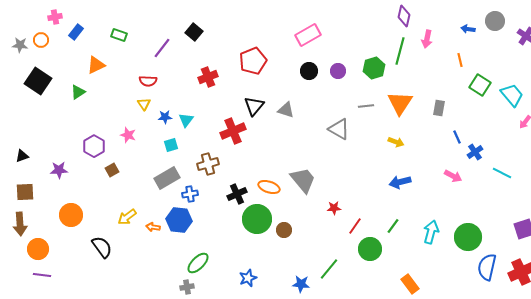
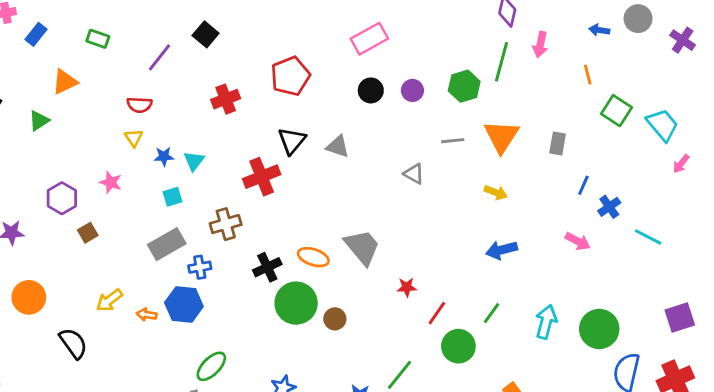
gray triangle: (339, 129) -> (414, 174), size x0.7
blue line: (457, 137) -> (583, 185), turned 48

